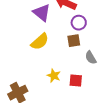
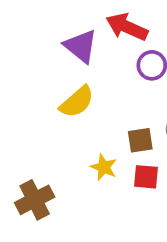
brown square: (74, 41) -> (140, 140), moved

